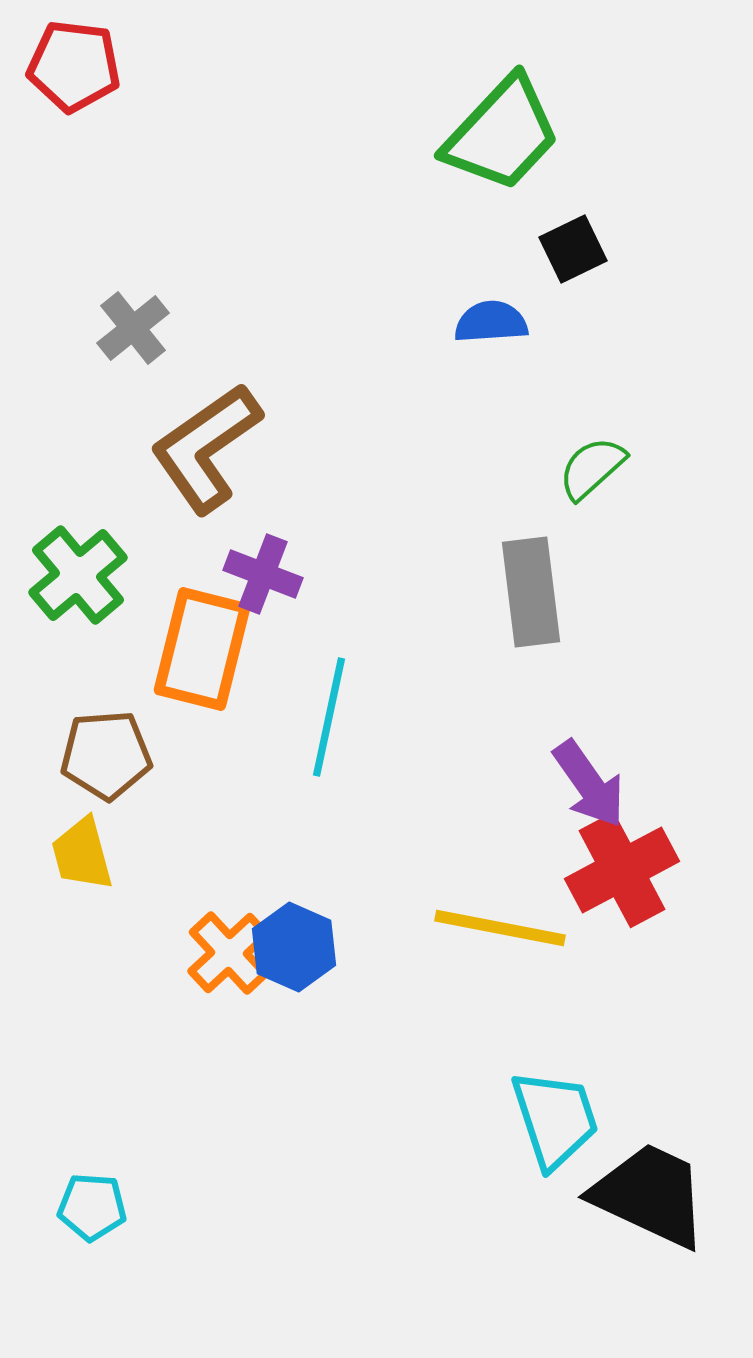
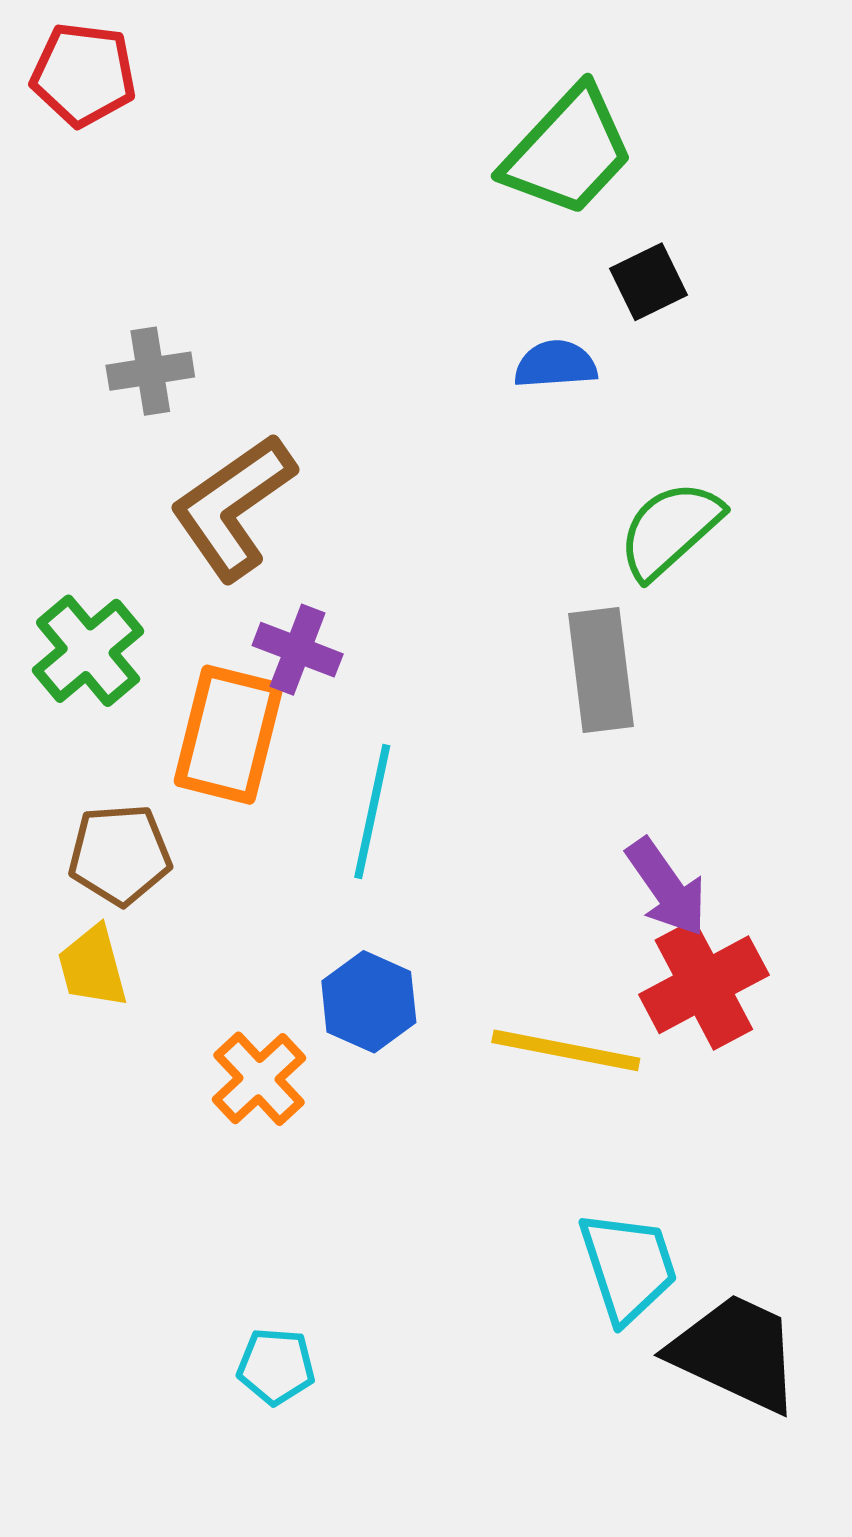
gray cross: (133, 328) -> (150, 371), turned 30
green semicircle: (592, 468) -> (670, 530), size x1.4
blue hexagon: (294, 947) -> (369, 1002), moved
cyan pentagon: (92, 1207) -> (276, 1366), moved

